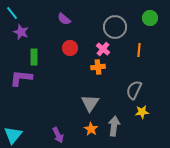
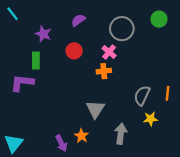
purple semicircle: (64, 19) -> (78, 20), moved, turned 104
purple star: (21, 32) -> (43, 34), moved
orange line: (139, 50) -> (167, 93), moved
orange star: (91, 129) -> (82, 136), moved

